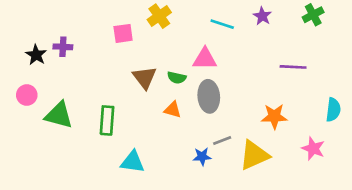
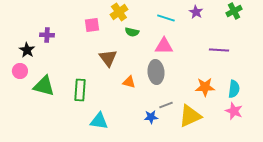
black star: (36, 55) -> (27, 50), moved
pink triangle: (205, 59) -> (164, 46), moved
green semicircle: (177, 78) -> (132, 32), moved
cyan semicircle: (333, 110) -> (234, 89), moved

